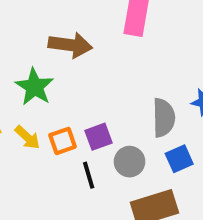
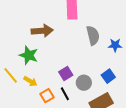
gray semicircle: (164, 118) -> (93, 35), moved
orange square: (63, 141) -> (47, 96), moved

